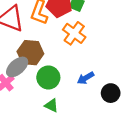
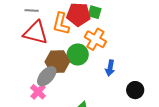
green circle: (48, 77) -> (78, 55), moved
blue arrow: (86, 78) -> (110, 68), moved, turned -42

